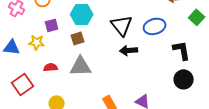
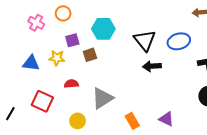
brown square: (78, 38) -> (90, 55), moved
gray triangle: (81, 66) -> (102, 98), moved, turned -30
red square: (23, 84) -> (42, 101), turned -30

